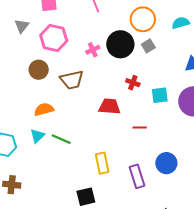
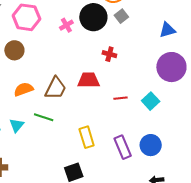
brown trapezoid: (72, 80) -> (56, 88), moved, turned -45
cyan square: (160, 95) -> (151, 101), moved, turned -30
cyan triangle: (37, 136) -> (17, 125), moved
blue circle: (166, 163) -> (151, 145), moved

